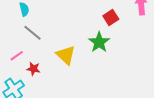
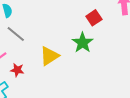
yellow triangle: (66, 55) -> (49, 56), turned 45

